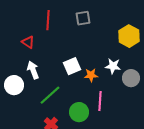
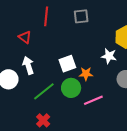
white star: (113, 66) -> (109, 56), moved
pink line: (100, 101) -> (93, 100), turned 60
green circle: (79, 112) -> (71, 88), moved

